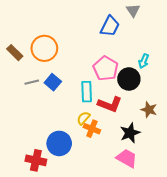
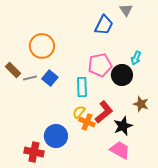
brown rectangle: (15, 53) -> (13, 70), moved
pink pentagon: (106, 68) -> (100, 65), turned 30
red L-shape: (110, 104) -> (104, 112), moved, turned -60

